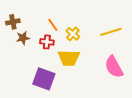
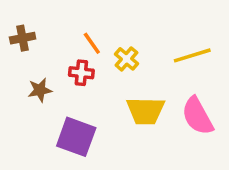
brown star: (23, 38) -> (40, 90), moved
yellow trapezoid: (69, 58) -> (145, 111), moved

